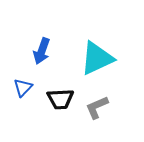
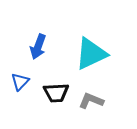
gray L-shape: (97, 107) -> (91, 101), turned 45

